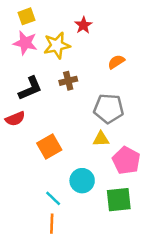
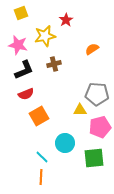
pink star: (25, 43) -> (18, 45), moved
gray pentagon: (109, 109) -> (97, 94), moved
red semicircle: (15, 119) -> (26, 94), moved
pink pentagon: (126, 160) -> (100, 127), turned 30

